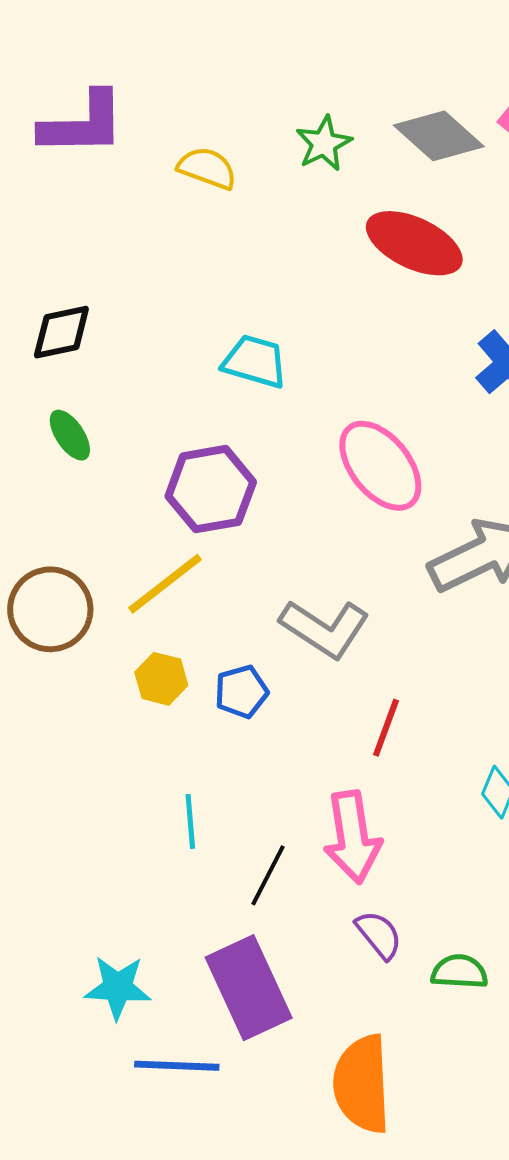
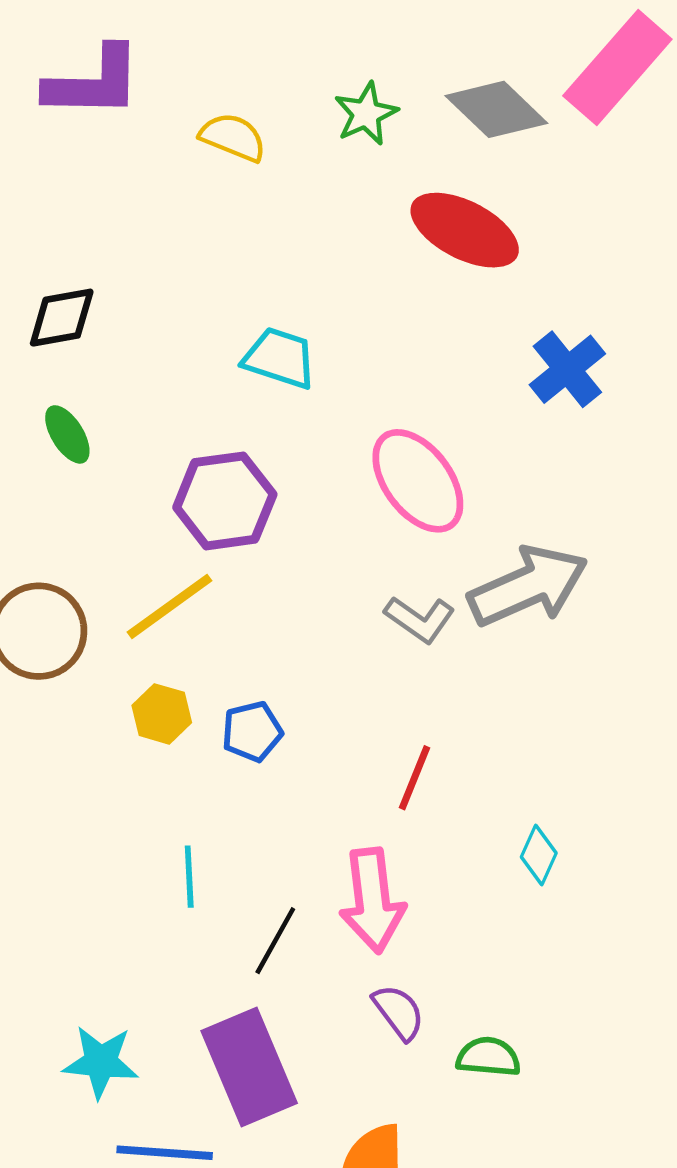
gray L-shape: (325, 629) -> (420, 619), moved, size x0.7

